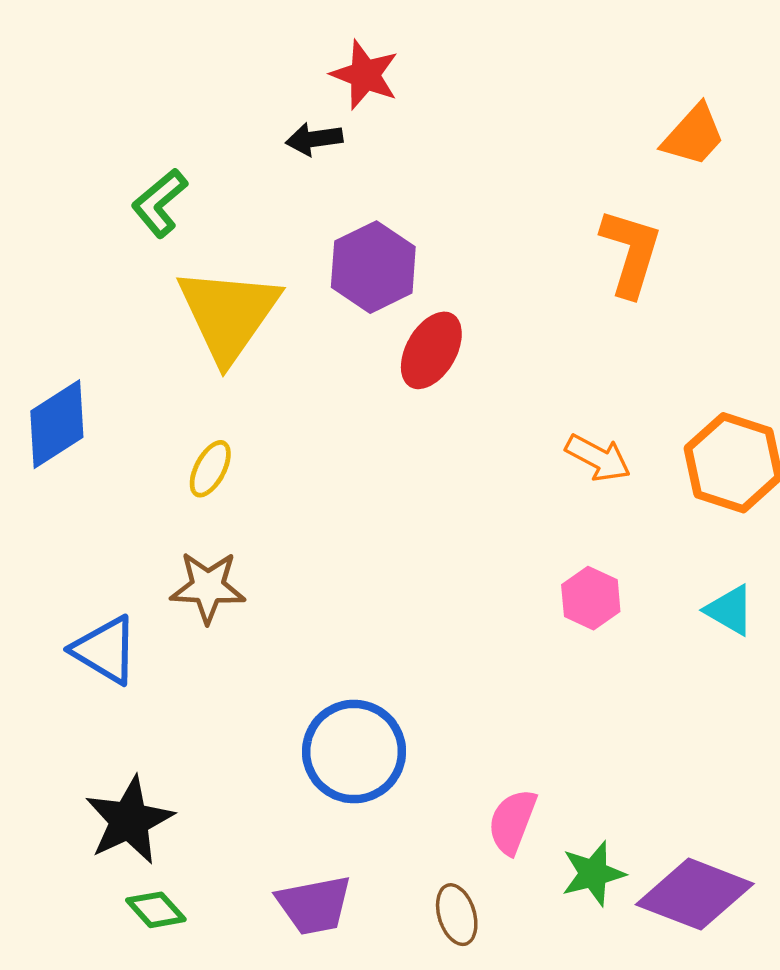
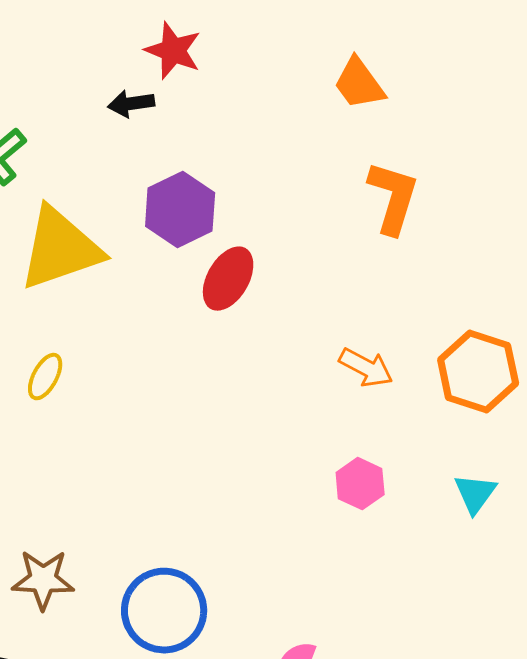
orange trapezoid: (694, 135) -> (359, 84), moved, turned 102
yellow triangle: (228, 314) -> (60, 249), turned 36
brown star: (208, 587) -> (43, 580), moved
cyan triangle: (730, 610) -> (475, 494), turned 36

